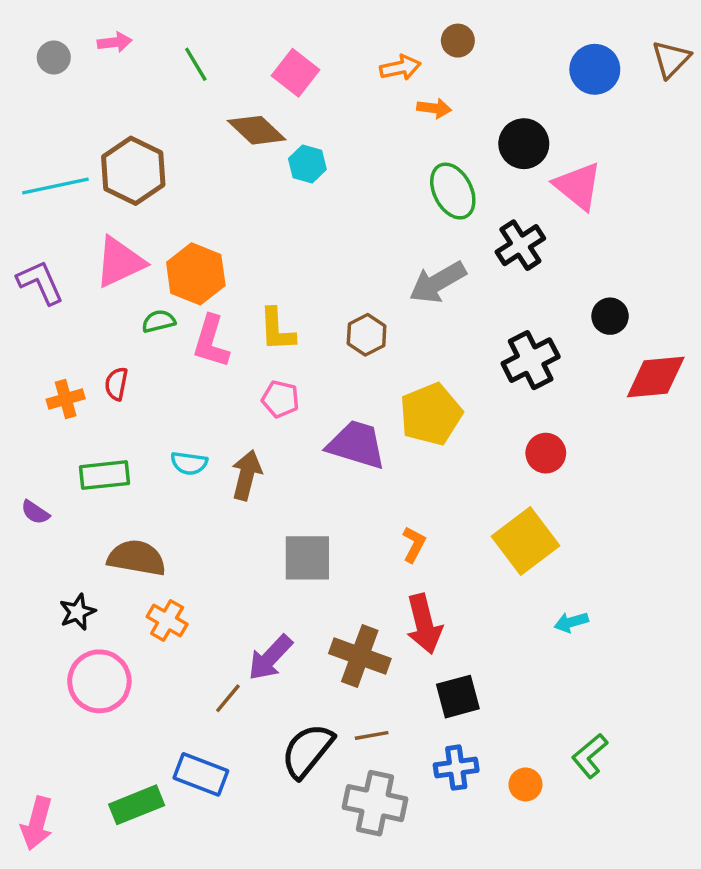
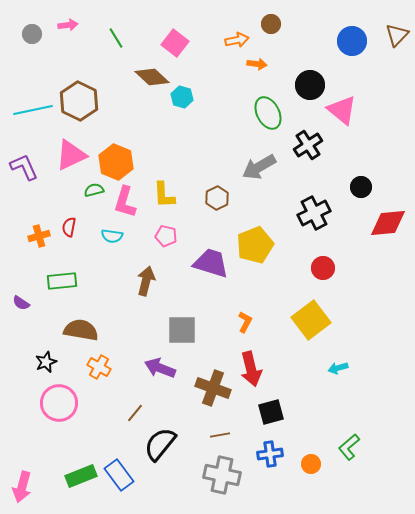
cyan semicircle: (189, 463) -> (112, 236), moved
purple arrow: (270, 658) -> (160, 368), moved, turned 68
black semicircle: (307, 751) -> (160, 444), moved
blue rectangle: (201, 774) -> (119, 475), moved, turned 32

